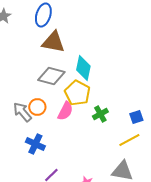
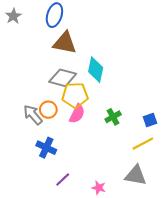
yellow pentagon: (77, 93) -> (75, 95), moved, turned -30

